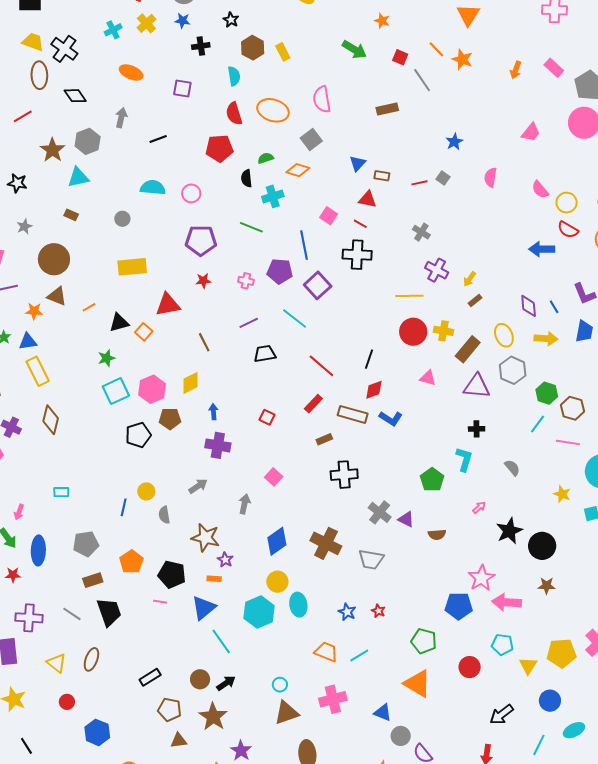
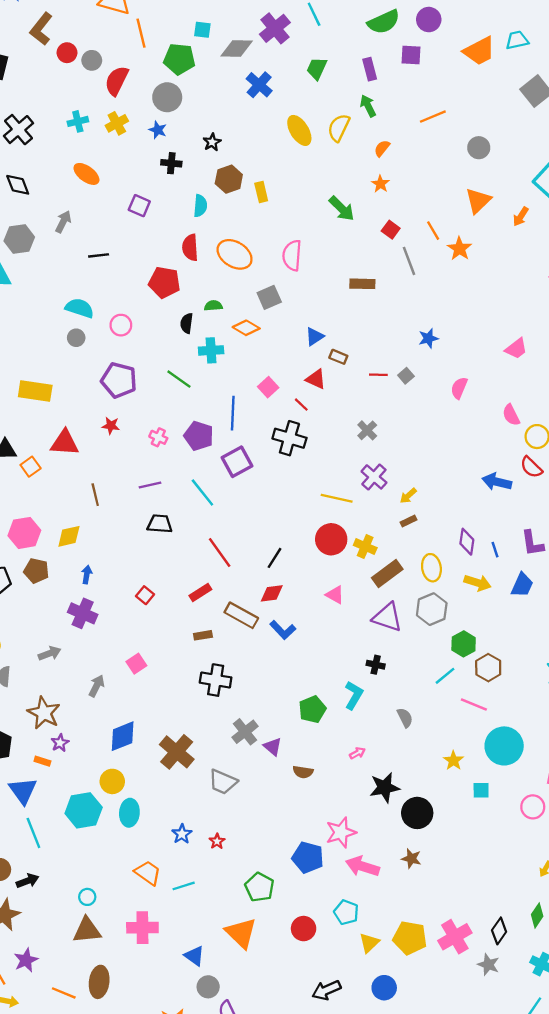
orange arrow: (516, 70) -> (521, 217), moved
gray circle: (122, 219) -> (76, 338), moved
blue triangle: (204, 608) -> (23, 791), turned -40

